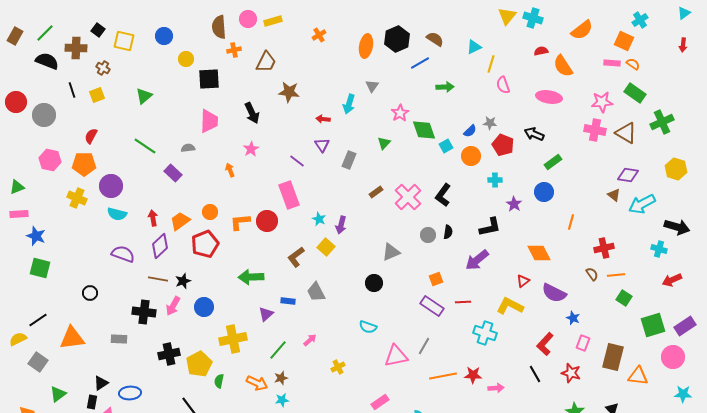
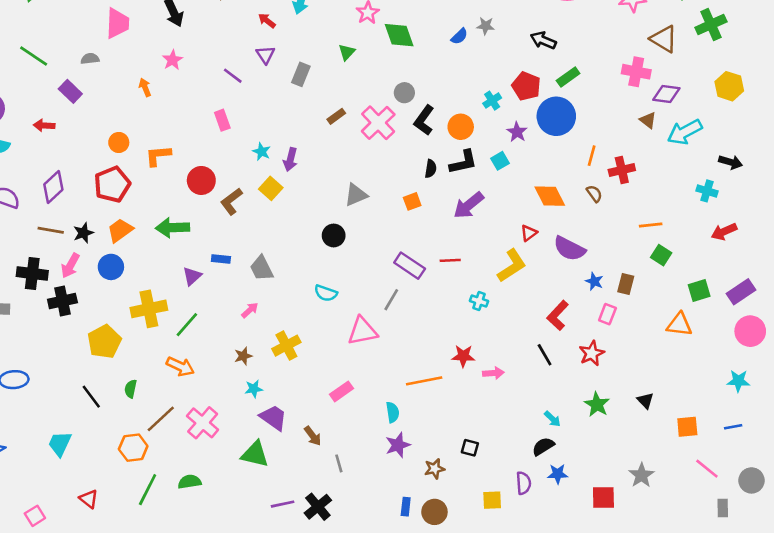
red arrow: (323, 119) -> (267, 21), turned 32
pink cross: (595, 130) -> (636, 72), moved
red pentagon: (503, 145) -> (526, 86), moved
cyan square: (446, 146) -> (500, 161), moved
orange circle: (471, 156) -> (461, 127), moved
cyan cross: (495, 180) -> (492, 101), turned -32
blue circle: (544, 192) -> (556, 116), size x1.5
pink rectangle: (289, 195) -> (222, 120), size x0.6
red arrow: (153, 218) -> (44, 125), moved, turned -77
orange trapezoid: (180, 221) -> (120, 230), moved
red circle: (267, 221) -> (201, 180), moved
black L-shape: (490, 227) -> (463, 162), moved
black arrow: (677, 227) -> (731, 162), size x0.7
gray circle: (428, 235) -> (404, 93), moved
red cross: (604, 248) -> (622, 170), moved
brown semicircle: (592, 274) -> (594, 194), moved
orange square: (436, 279) -> (412, 201), moved
gray trapezoid: (316, 292) -> (262, 268), moved
yellow L-shape: (510, 306) -> (512, 266), turned 120
green square: (653, 325) -> (699, 291), size x0.7
cyan cross: (485, 333) -> (479, 301), size x0.6
gray line: (424, 346) -> (391, 300), moved
green line: (278, 350) -> (187, 325), moved
black cross: (169, 354) -> (62, 301), moved
brown rectangle: (613, 357) -> (626, 284), moved, size x0.6
pink circle: (673, 357) -> (750, 331), moved
yellow cross: (338, 367) -> (286, 346), size x1.5
red star: (571, 373) -> (592, 353), turned 30
orange line: (443, 376) -> (424, 381), moved
orange triangle: (638, 376) -> (679, 325), moved
brown star: (281, 378) -> (243, 356), moved
green semicircle: (219, 381) -> (131, 389), moved
cyan star: (282, 400) -> (254, 389), moved

